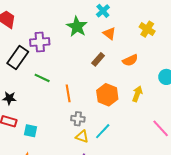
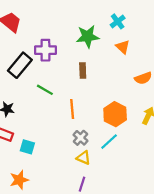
green star: (77, 27) -> (88, 36), turned 30
brown rectangle: (98, 59) -> (83, 71), moved, turned -48
gray cross: (78, 119) -> (81, 138), turned 32
cyan line: (103, 131) -> (109, 142), moved

